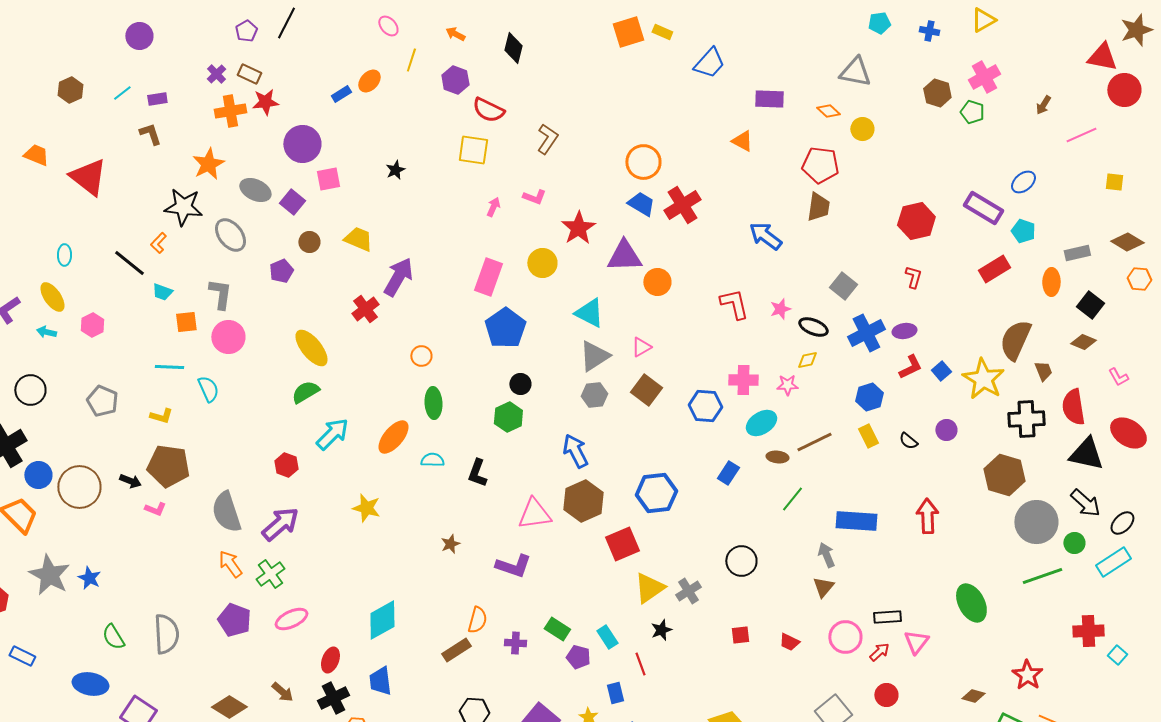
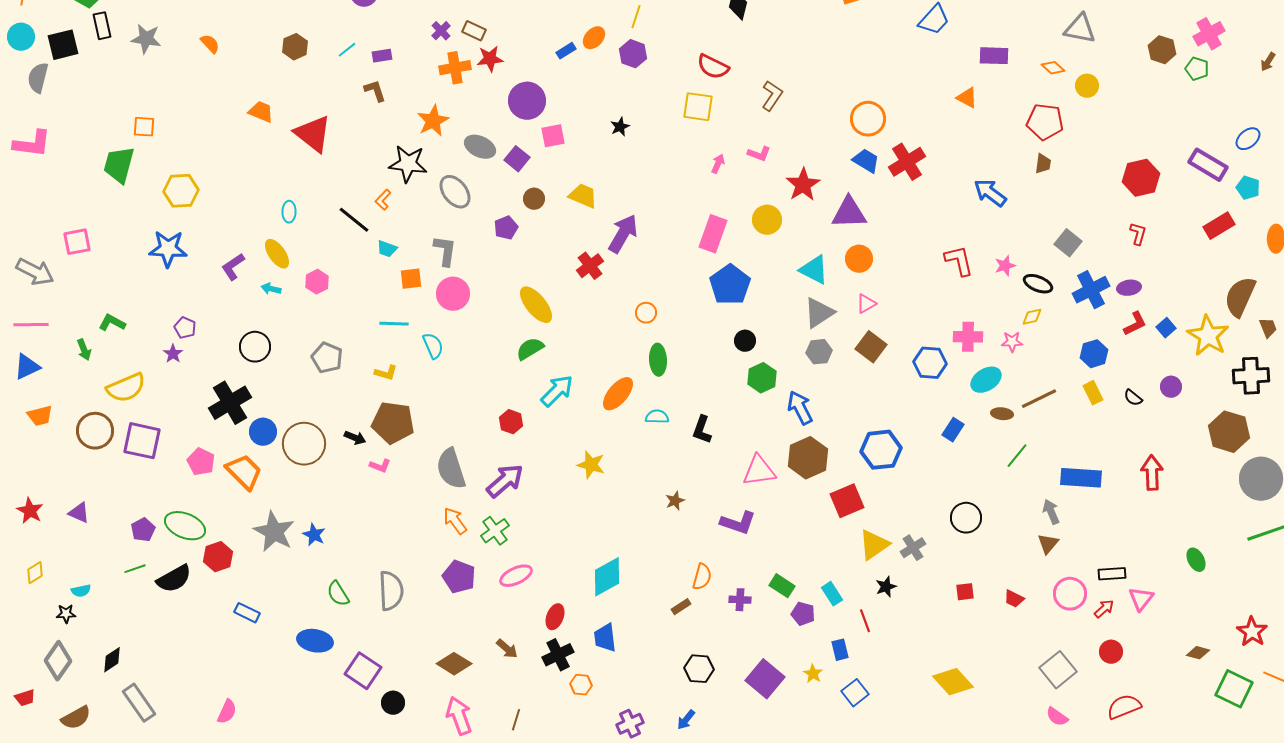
purple hexagon: (455, 80) -> (633, 54), moved
brown trapezoid: (818, 207) -> (1043, 164), size x0.7
orange circle: (657, 282) -> (859, 259), moved
green hexagon: (508, 417) -> (762, 378), moved
green ellipse: (971, 603) -> (1196, 560), size x0.6
brown rectangle: (456, 650) -> (681, 607), size x0.7

